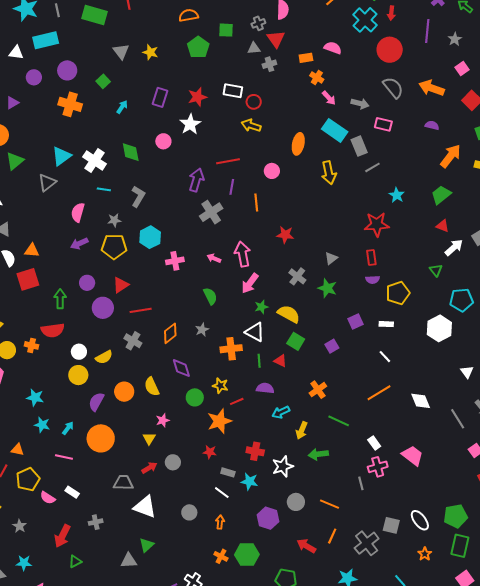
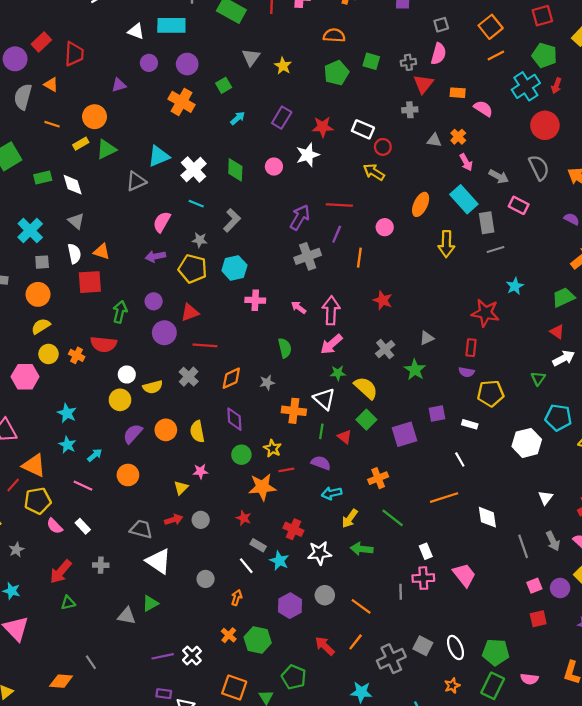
gray triangle: (254, 48) -> (434, 140), moved
orange rectangle: (306, 58) -> (458, 93), moved
purple square: (332, 346) -> (405, 434), size x1.6
orange circle: (101, 438) -> (128, 475), size x0.7
orange triangle: (17, 450) -> (34, 465), size x1.6

